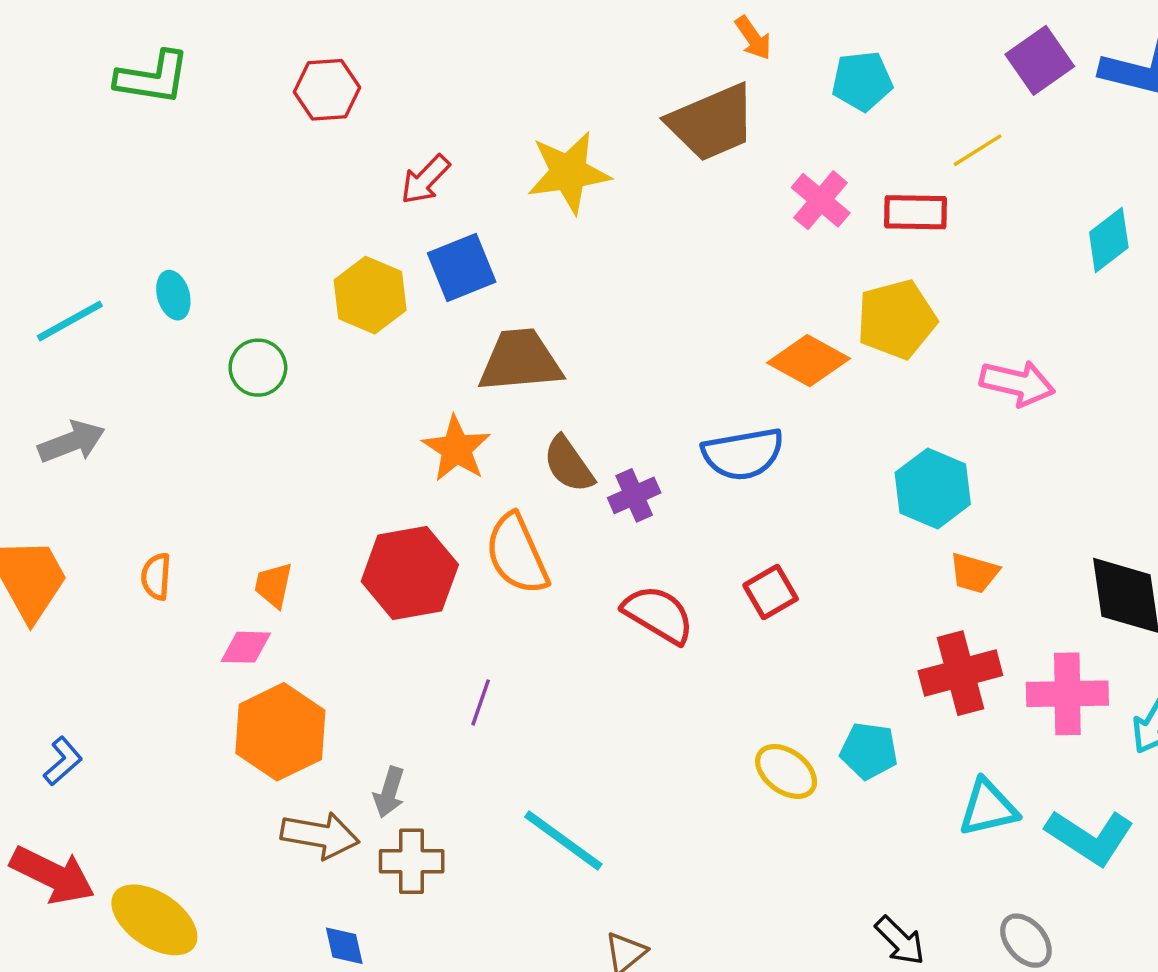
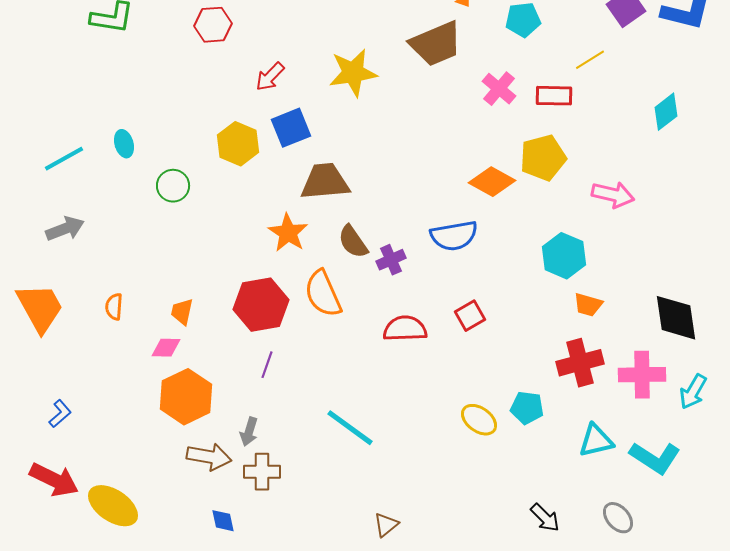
red semicircle: (658, 614) -> (405, 329), turned -33
purple line: (481, 702) -> (267, 365), moved
cyan line: (563, 841) -> (350, 428), moved

